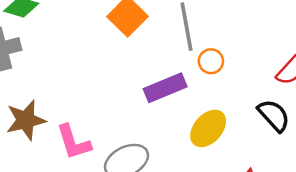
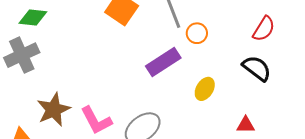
yellow ellipse: (208, 128) -> (205, 89), size x0.7

